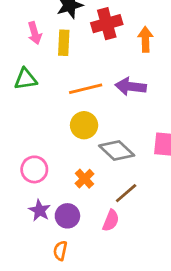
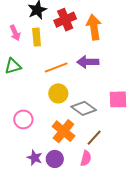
orange arrow: (145, 39) -> (94, 27), size x1.4
pink circle: (34, 169) -> (23, 119), moved
orange cross: (85, 179) -> (63, 131), size x1.6

